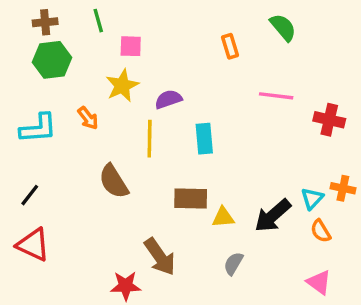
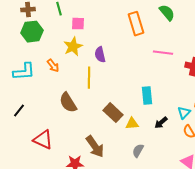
orange rectangle: (230, 46) -> (136, 24), size x1.6
purple semicircle: (168, 99) -> (100, 55), turned -84
cyan rectangle: (204, 139) -> (147, 96), moved
brown rectangle: (191, 198) -> (113, 113), turned 42
black arrow: (273, 216) -> (161, 123), size x0.6
red triangle: (33, 245) -> (43, 140), moved

